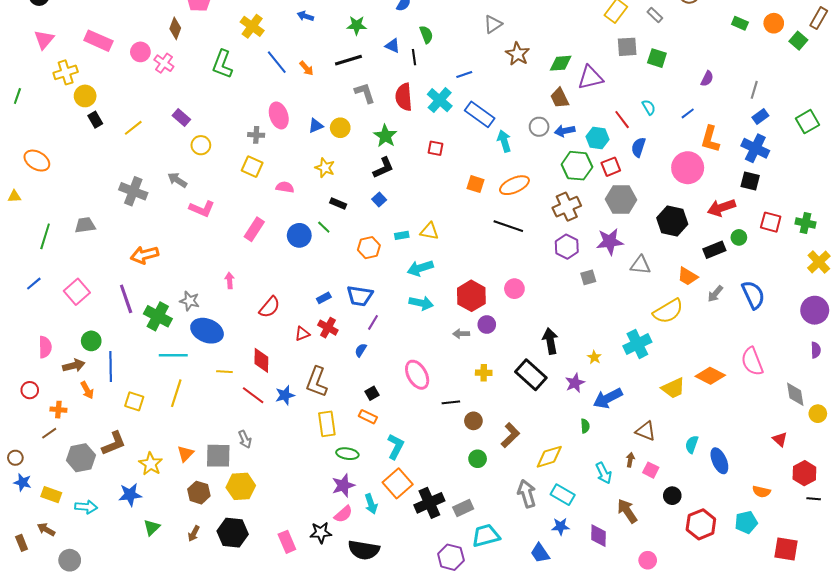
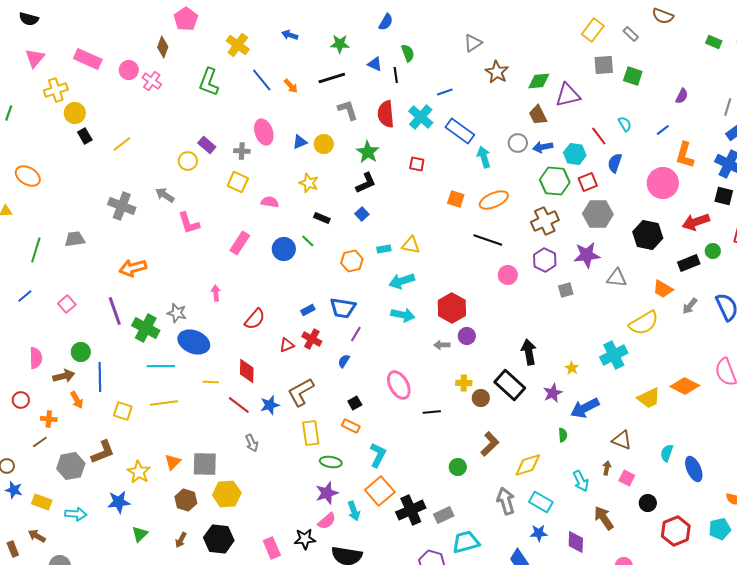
purple rectangle: (181, 118) -> (207, 145), moved
pink L-shape: (202, 209) -> (189, 223), turned 50
pink circle: (514, 289) -> (508, 275), moved
pink square: (77, 292) -> (67, 304), size x0.7
brown L-shape: (317, 382) -> (301, 392), turned 40
yellow line: (176, 393) -> (164, 403), turned 64
brown circle: (473, 421) -> (481, 398), moved
gray arrow: (245, 439) -> (252, 443), moved

